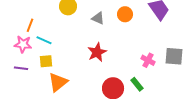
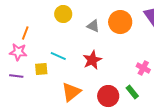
orange circle: (125, 14) -> (120, 22), size x1.5
cyan line: (44, 40) -> (58, 56), moved
orange triangle: (58, 82) -> (71, 92), moved

